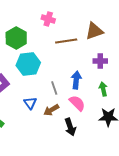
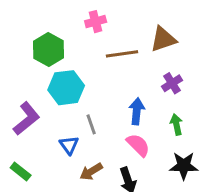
pink cross: (48, 19) -> (96, 22), turned -32
purple cross: (100, 61) -> (172, 83), turned -32
gray line: (54, 88) -> (91, 124), moved
brown arrow: (51, 110) -> (91, 171), moved

